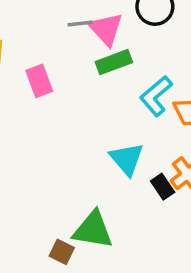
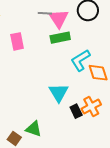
green triangle: (93, 230) -> (34, 129), size x0.7

